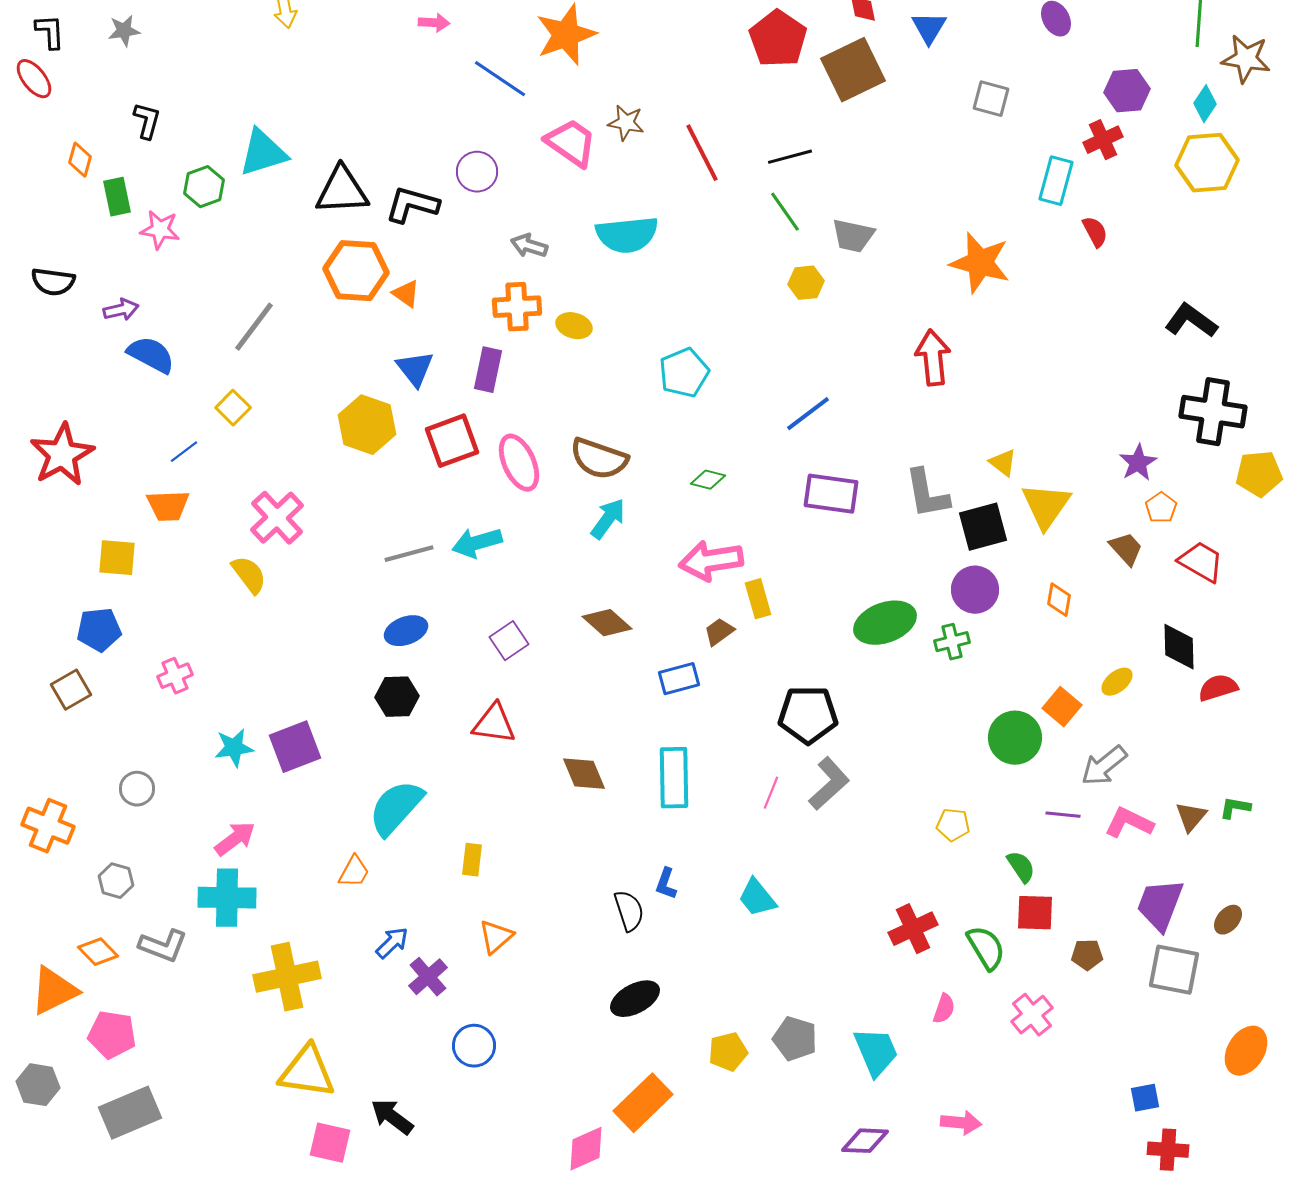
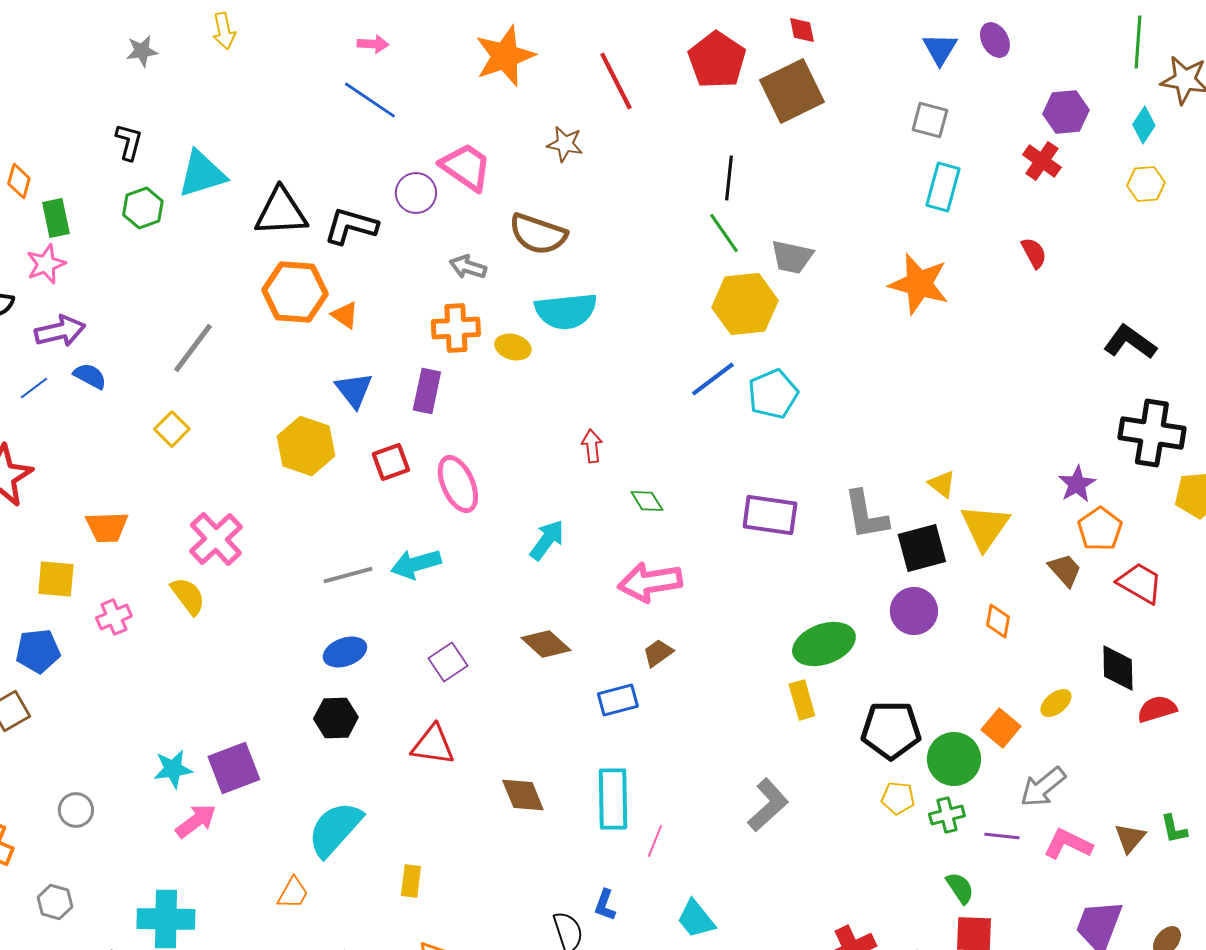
blue triangle: (929, 28) -> (940, 49), moved
gray star: (124, 31) -> (142, 51), moved
blue line: (500, 79) -> (370, 100), moved
black L-shape: (147, 121) -> (129, 142), moved
red cross: (1103, 140) -> (1042, 161), turned -30
pink trapezoid: (571, 143) -> (466, 167), moved
red line: (702, 153) -> (616, 81), moved
black line: (790, 157) -> (729, 178), turned -69
yellow hexagon: (1207, 163) -> (1146, 184), size x0.6
cyan rectangle: (1056, 181) -> (943, 187), moved
pink star: (160, 230) -> (46, 264), moved, turned -30
cyan semicircle: (627, 235) -> (566, 311), moved
yellow hexagon: (806, 283) -> (745, 304), size x1.8
purple arrow: (121, 310) -> (60, 331), size x1.4
blue semicircle: (151, 355) -> (90, 376), size x0.7
red arrow: (933, 358) -> (592, 446), moved, size x0.6
cyan pentagon: (684, 373) -> (773, 394), moved
blue line: (808, 414) -> (713, 379), moved
red square: (452, 441) -> (391, 462), size x0.7
blue line: (184, 452) -> (34, 388), moved
brown semicircle: (599, 459) -> (538, 234), moved
green diamond: (708, 480) -> (647, 501), turned 44
orange pentagon: (1161, 508) -> (1100, 529), size x1.4
yellow rectangle: (758, 599) -> (802, 700), moved
green cross: (952, 642) -> (947, 815), moved
pink cross: (175, 676) -> (114, 617), moved
black pentagon: (808, 715) -> (891, 730), moved
pink line: (771, 793) -> (655, 841), moved
green L-shape: (1235, 808) -> (1174, 829), turned -112
yellow pentagon: (953, 825) -> (898, 798), moved
pink arrow: (235, 839) -> (196, 821), moved

